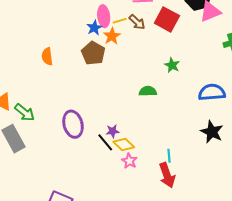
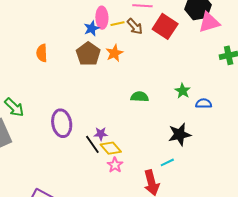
orange star: (112, 36) -> (114, 53), moved
green star: (172, 65) -> (183, 91), moved
blue semicircle: (212, 92) -> (204, 103), size x0.6
black star: (212, 132) -> (179, 134), moved, turned 30
cyan line: (169, 156) -> (167, 162), moved, turned 64

